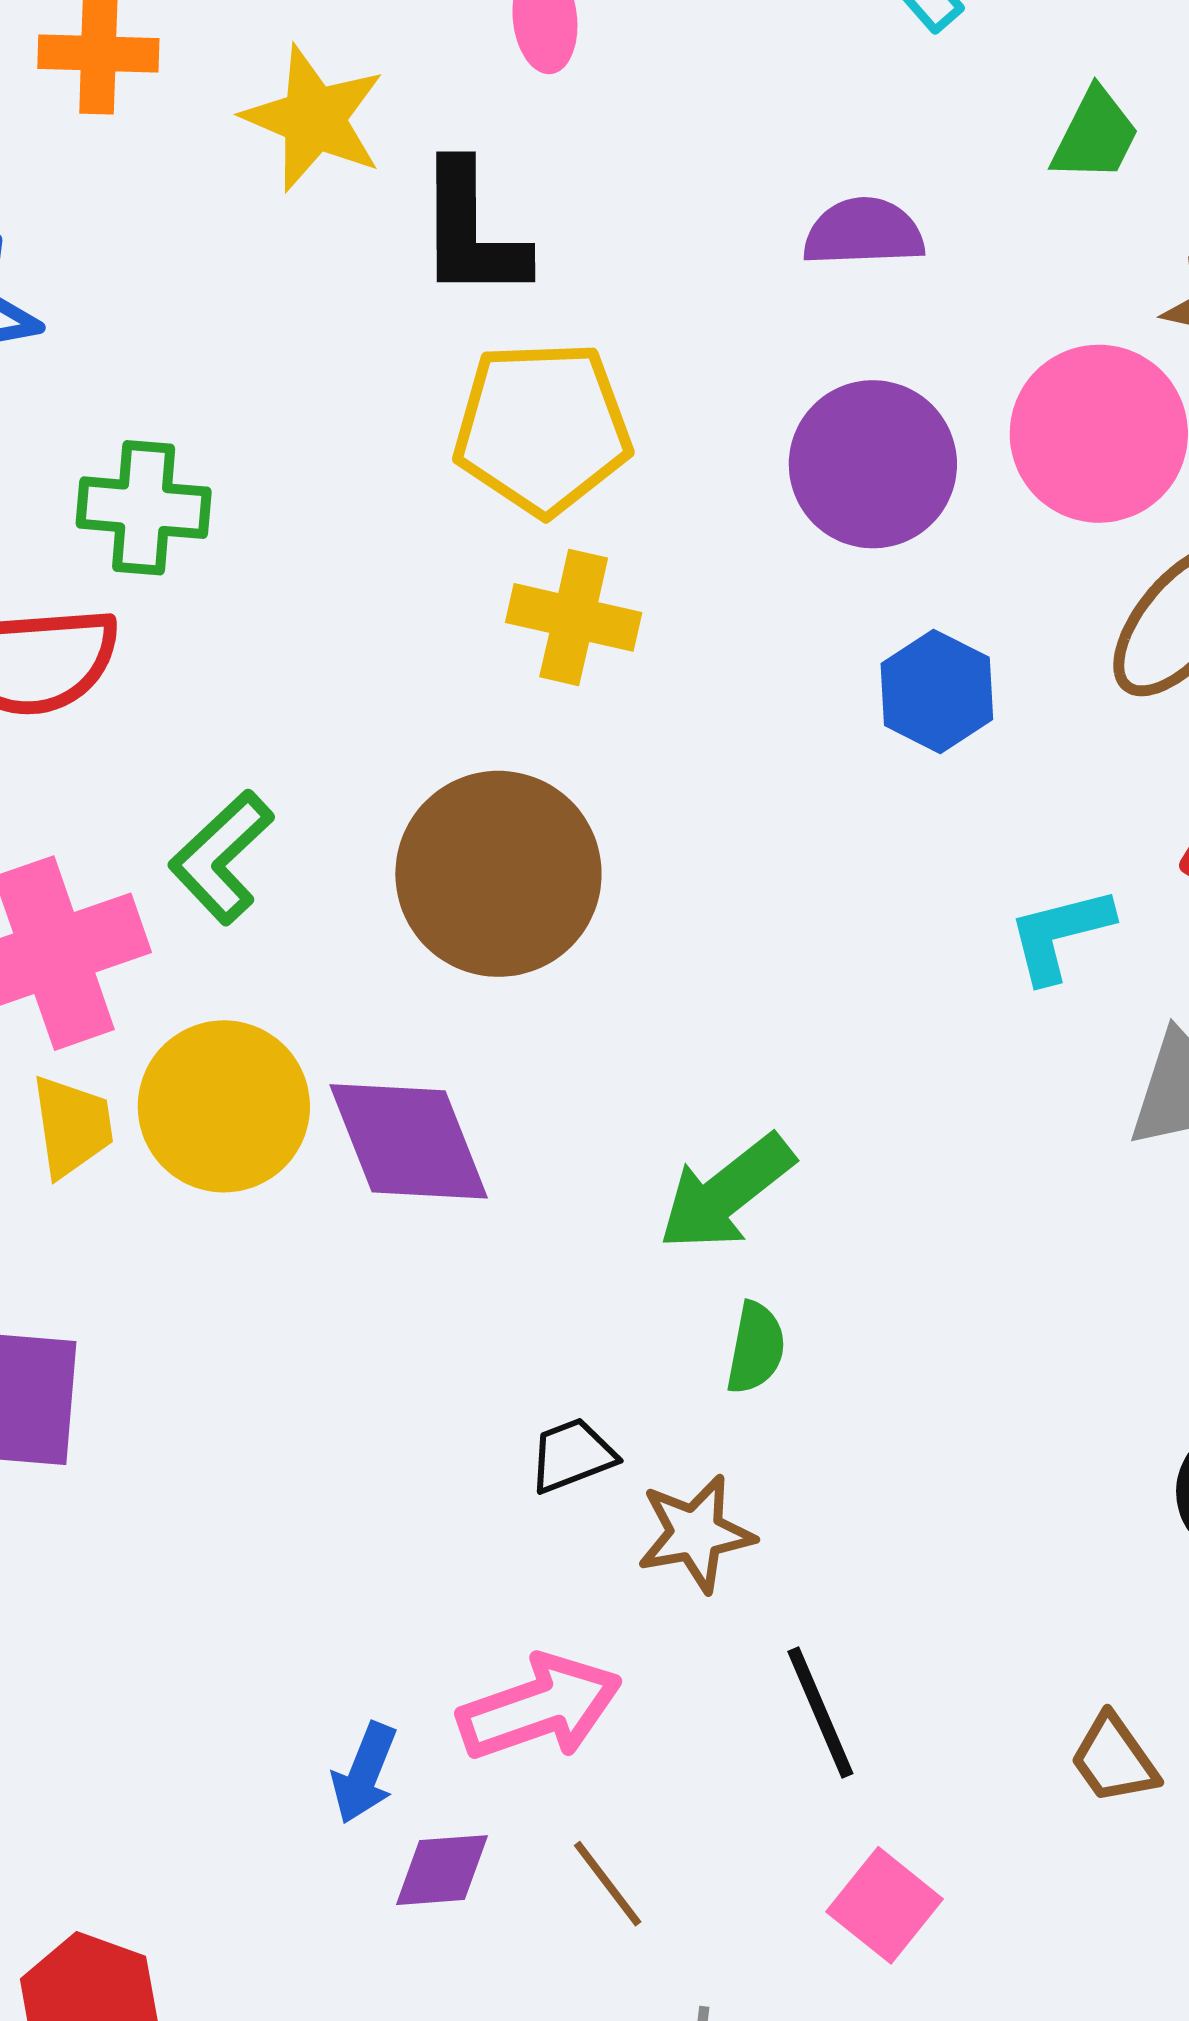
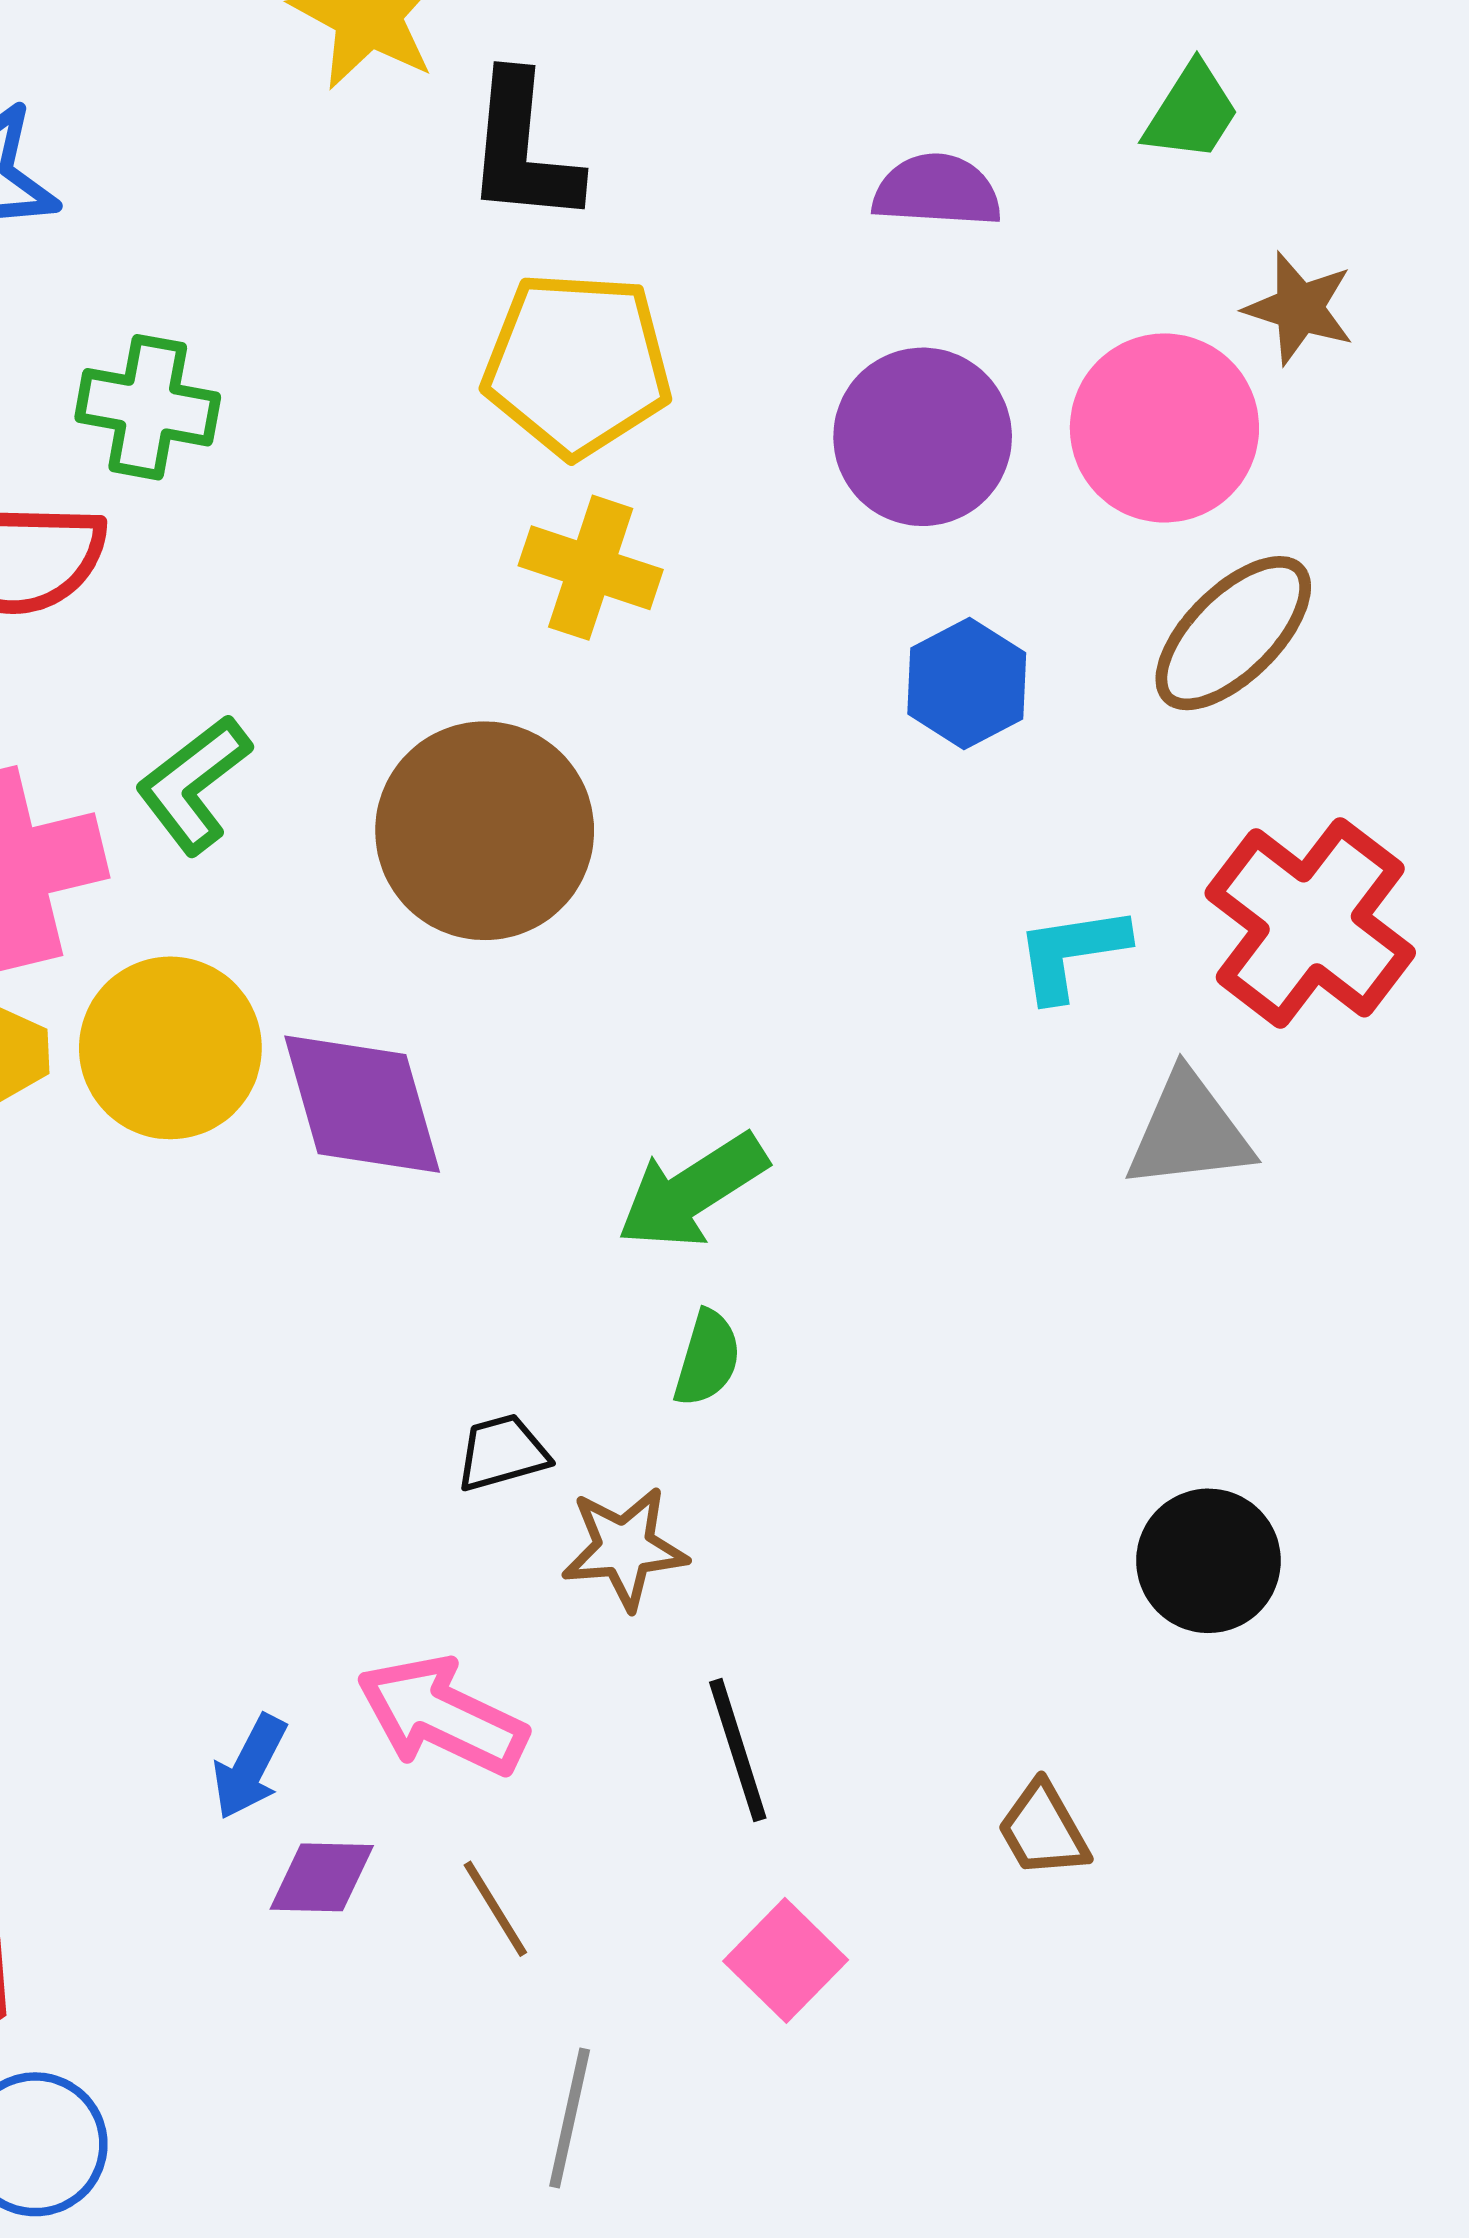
pink arrow: (540, 1707) -> (442, 1716), turned -141

